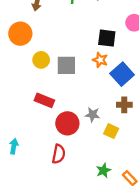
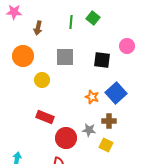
orange star: (100, 60) -> (92, 97), moved
gray square: (66, 65) -> (65, 57), moved
brown cross: (124, 105) -> (109, 121), moved

